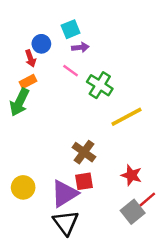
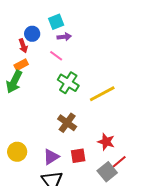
green cross: (100, 85) -> (68, 83), moved
red square: (84, 181) -> (78, 156), moved
purple triangle: (64, 193) -> (51, 157), size x0.7

